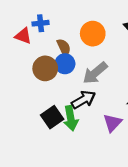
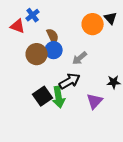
blue cross: (41, 23) -> (33, 15), turned -32
orange circle: (93, 34) -> (93, 24), moved
gray arrow: (95, 73) -> (80, 58), size x0.7

